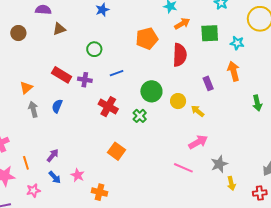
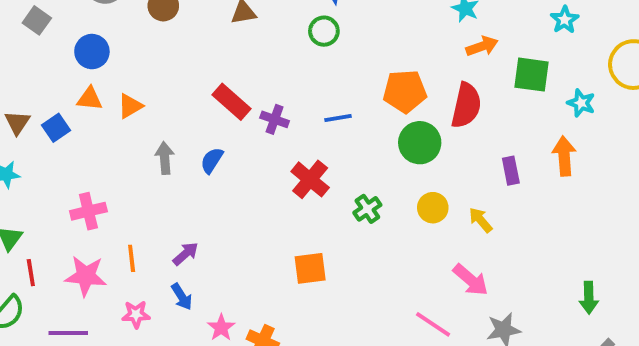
orange pentagon: (147, 39) -> (405, 91), moved
green circle: (94, 49) -> (324, 31), moved
orange triangle: (26, 88) -> (130, 106), moved
green circle: (151, 91) -> (420, 143), moved
yellow circle: (178, 101) -> (433, 208), moved
green arrow: (257, 103) -> (589, 298), moved
pink arrow: (198, 142) -> (471, 280), turned 60
orange square: (116, 151) -> (310, 268), turned 36
pink star: (78, 175) -> (221, 328), moved

